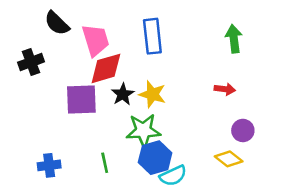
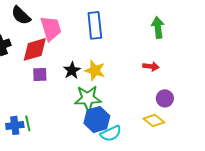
red diamond: (106, 68) -> (35, 49), moved
purple square: (81, 99) -> (40, 74), size x0.6
green line: (105, 163) -> (28, 123), moved

